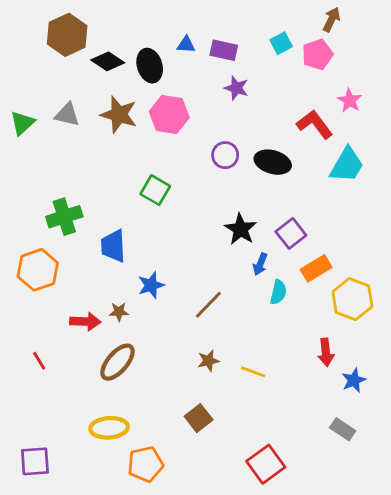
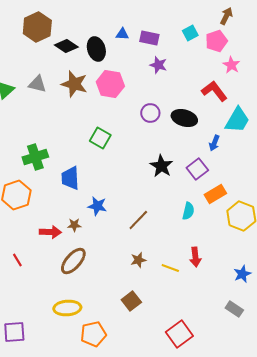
pink star: (350, 101) -> (231, 65), moved
blue arrow: (260, 264) -> (214, 143), moved
blue star: (151, 285) -> (97, 206), turned 30
red arrow: (326, 352) -> (195, 257), moved

